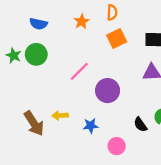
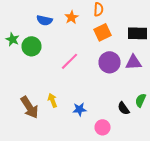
blue semicircle: (38, 24) -> (44, 20), moved
green star: (14, 55) -> (12, 39), moved
purple circle: (108, 91) -> (110, 62), moved
yellow arrow: (60, 115) -> (52, 100), turned 72

